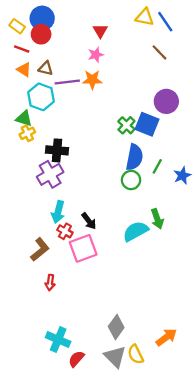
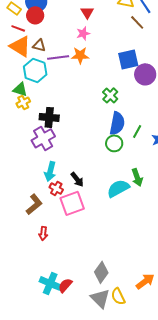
brown line: (160, 52) -> (137, 22), moved
orange triangle: (24, 70) -> (20, 46), size x1.6
blue square: (147, 124) -> (128, 59), moved, turned -35
red semicircle: (76, 359) -> (65, 285), moved

